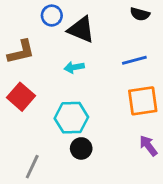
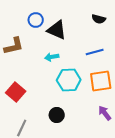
red square: (21, 97) -> (16, 92), moved
cyan hexagon: (71, 118) -> (69, 80), moved

